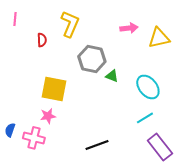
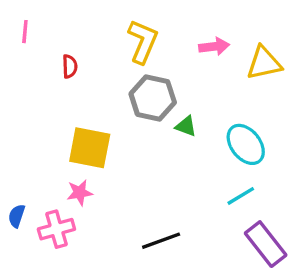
yellow L-shape: (70, 24) -> (143, 41), moved
pink cross: (34, 138) -> (56, 229), turned -30

